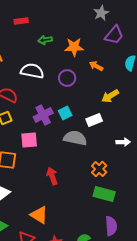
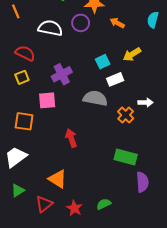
purple circle: (67, 78) -> (81, 23), moved
cyan square: (65, 113) -> (103, 62), moved
orange cross: (99, 169) -> (126, 115), moved
purple semicircle: (111, 226) -> (142, 182), moved

